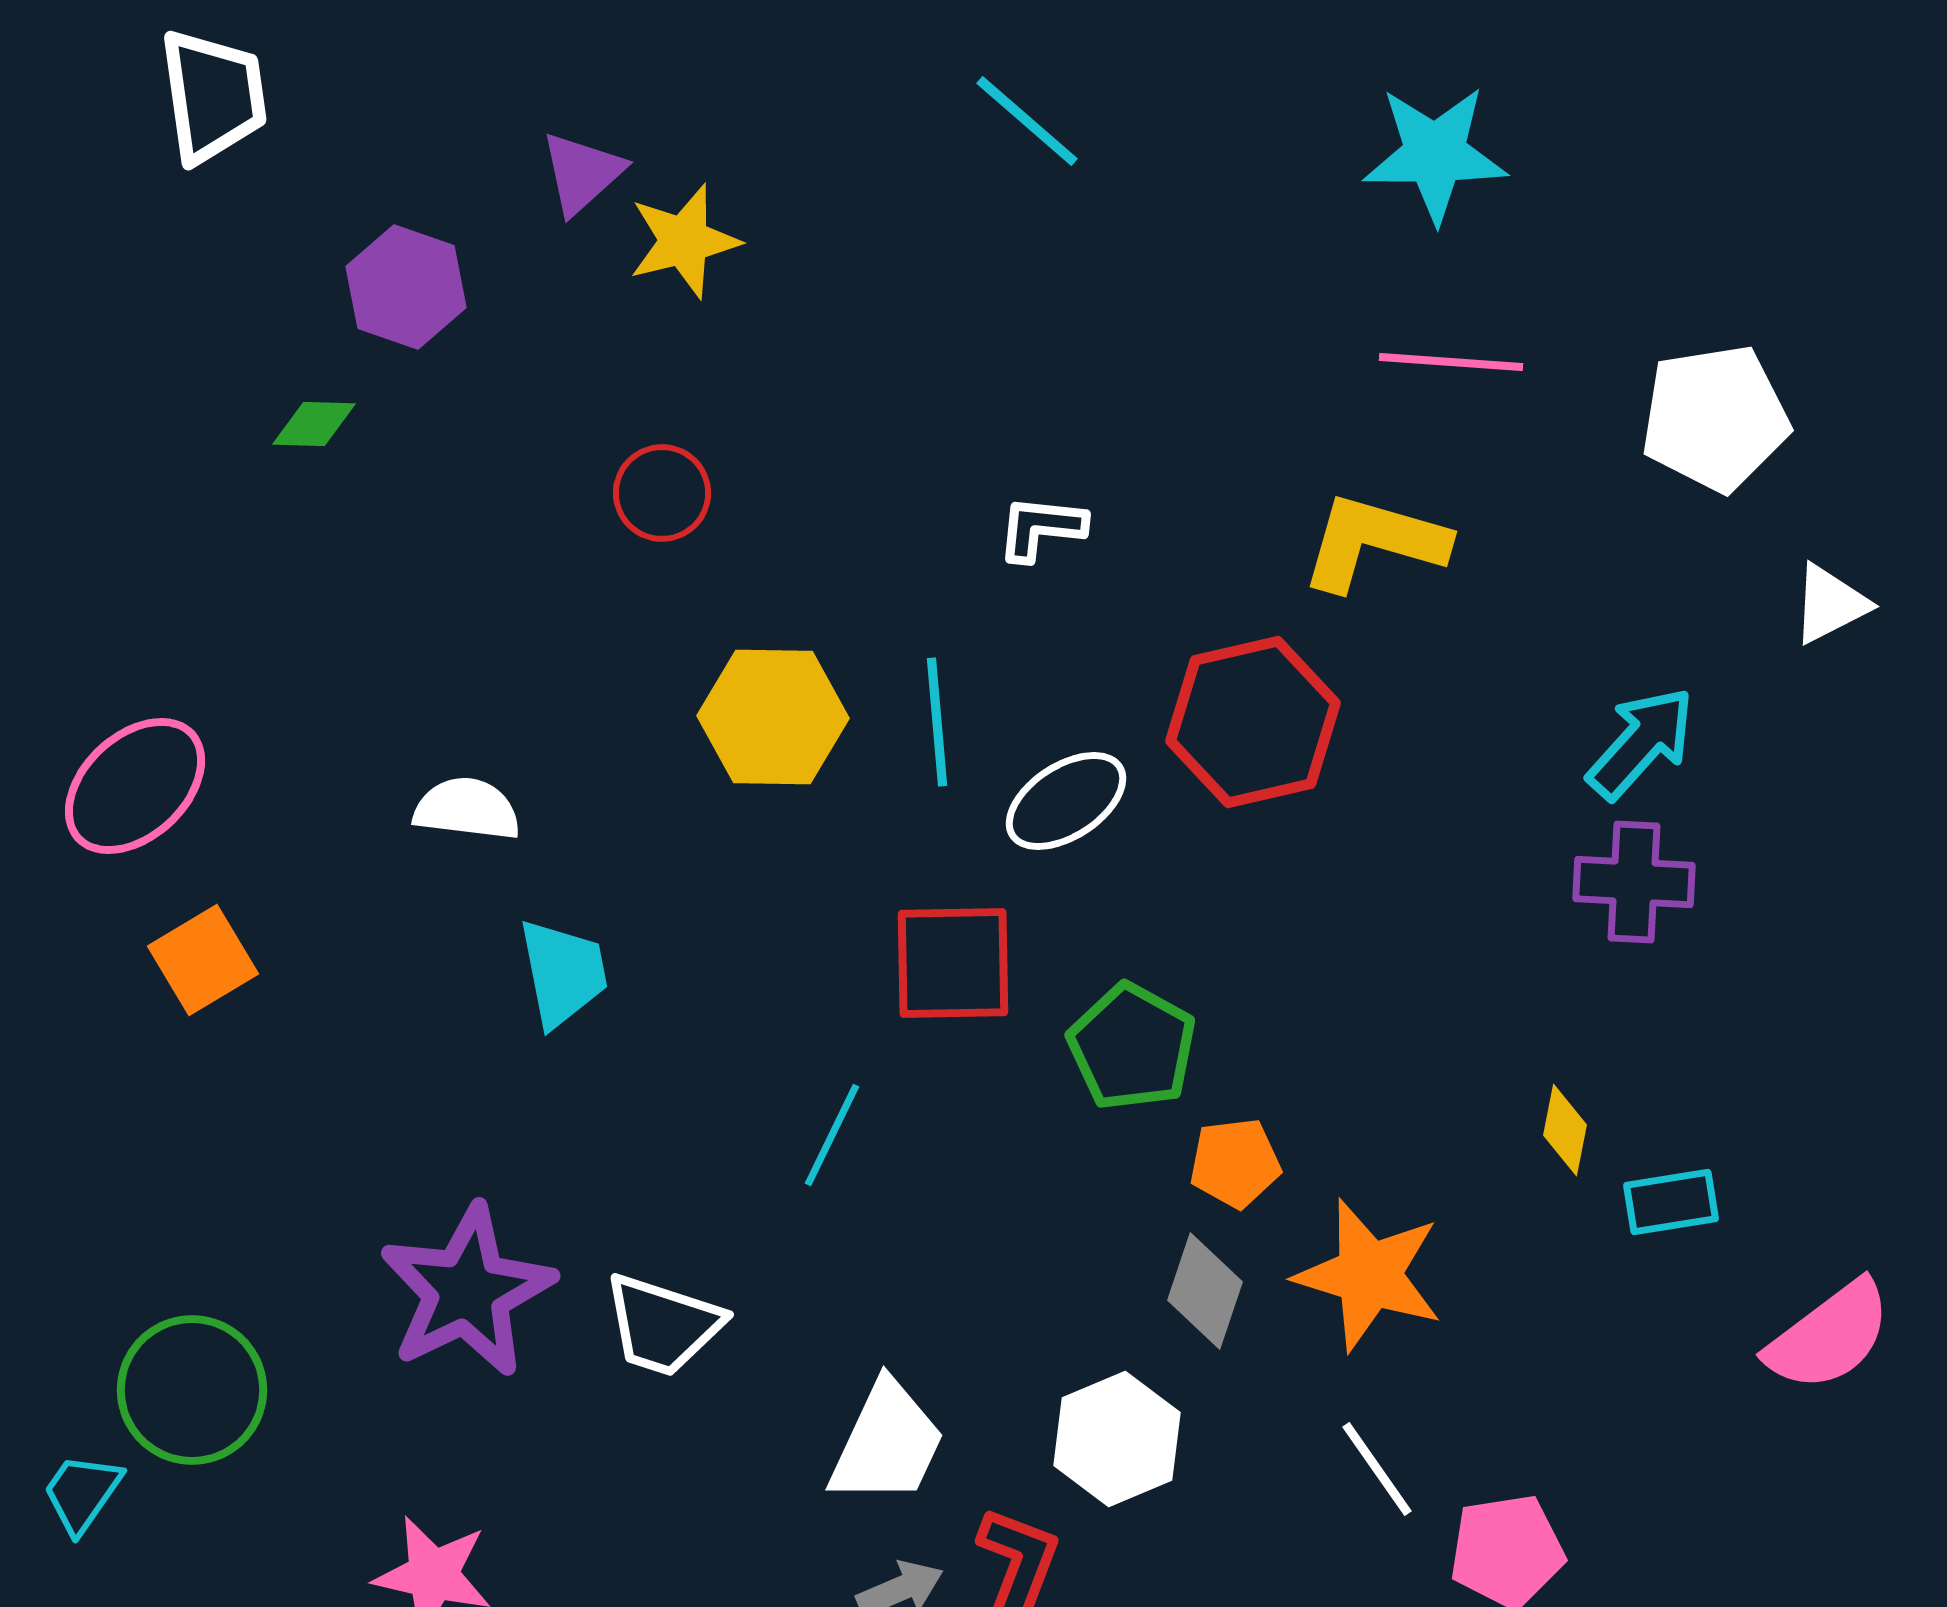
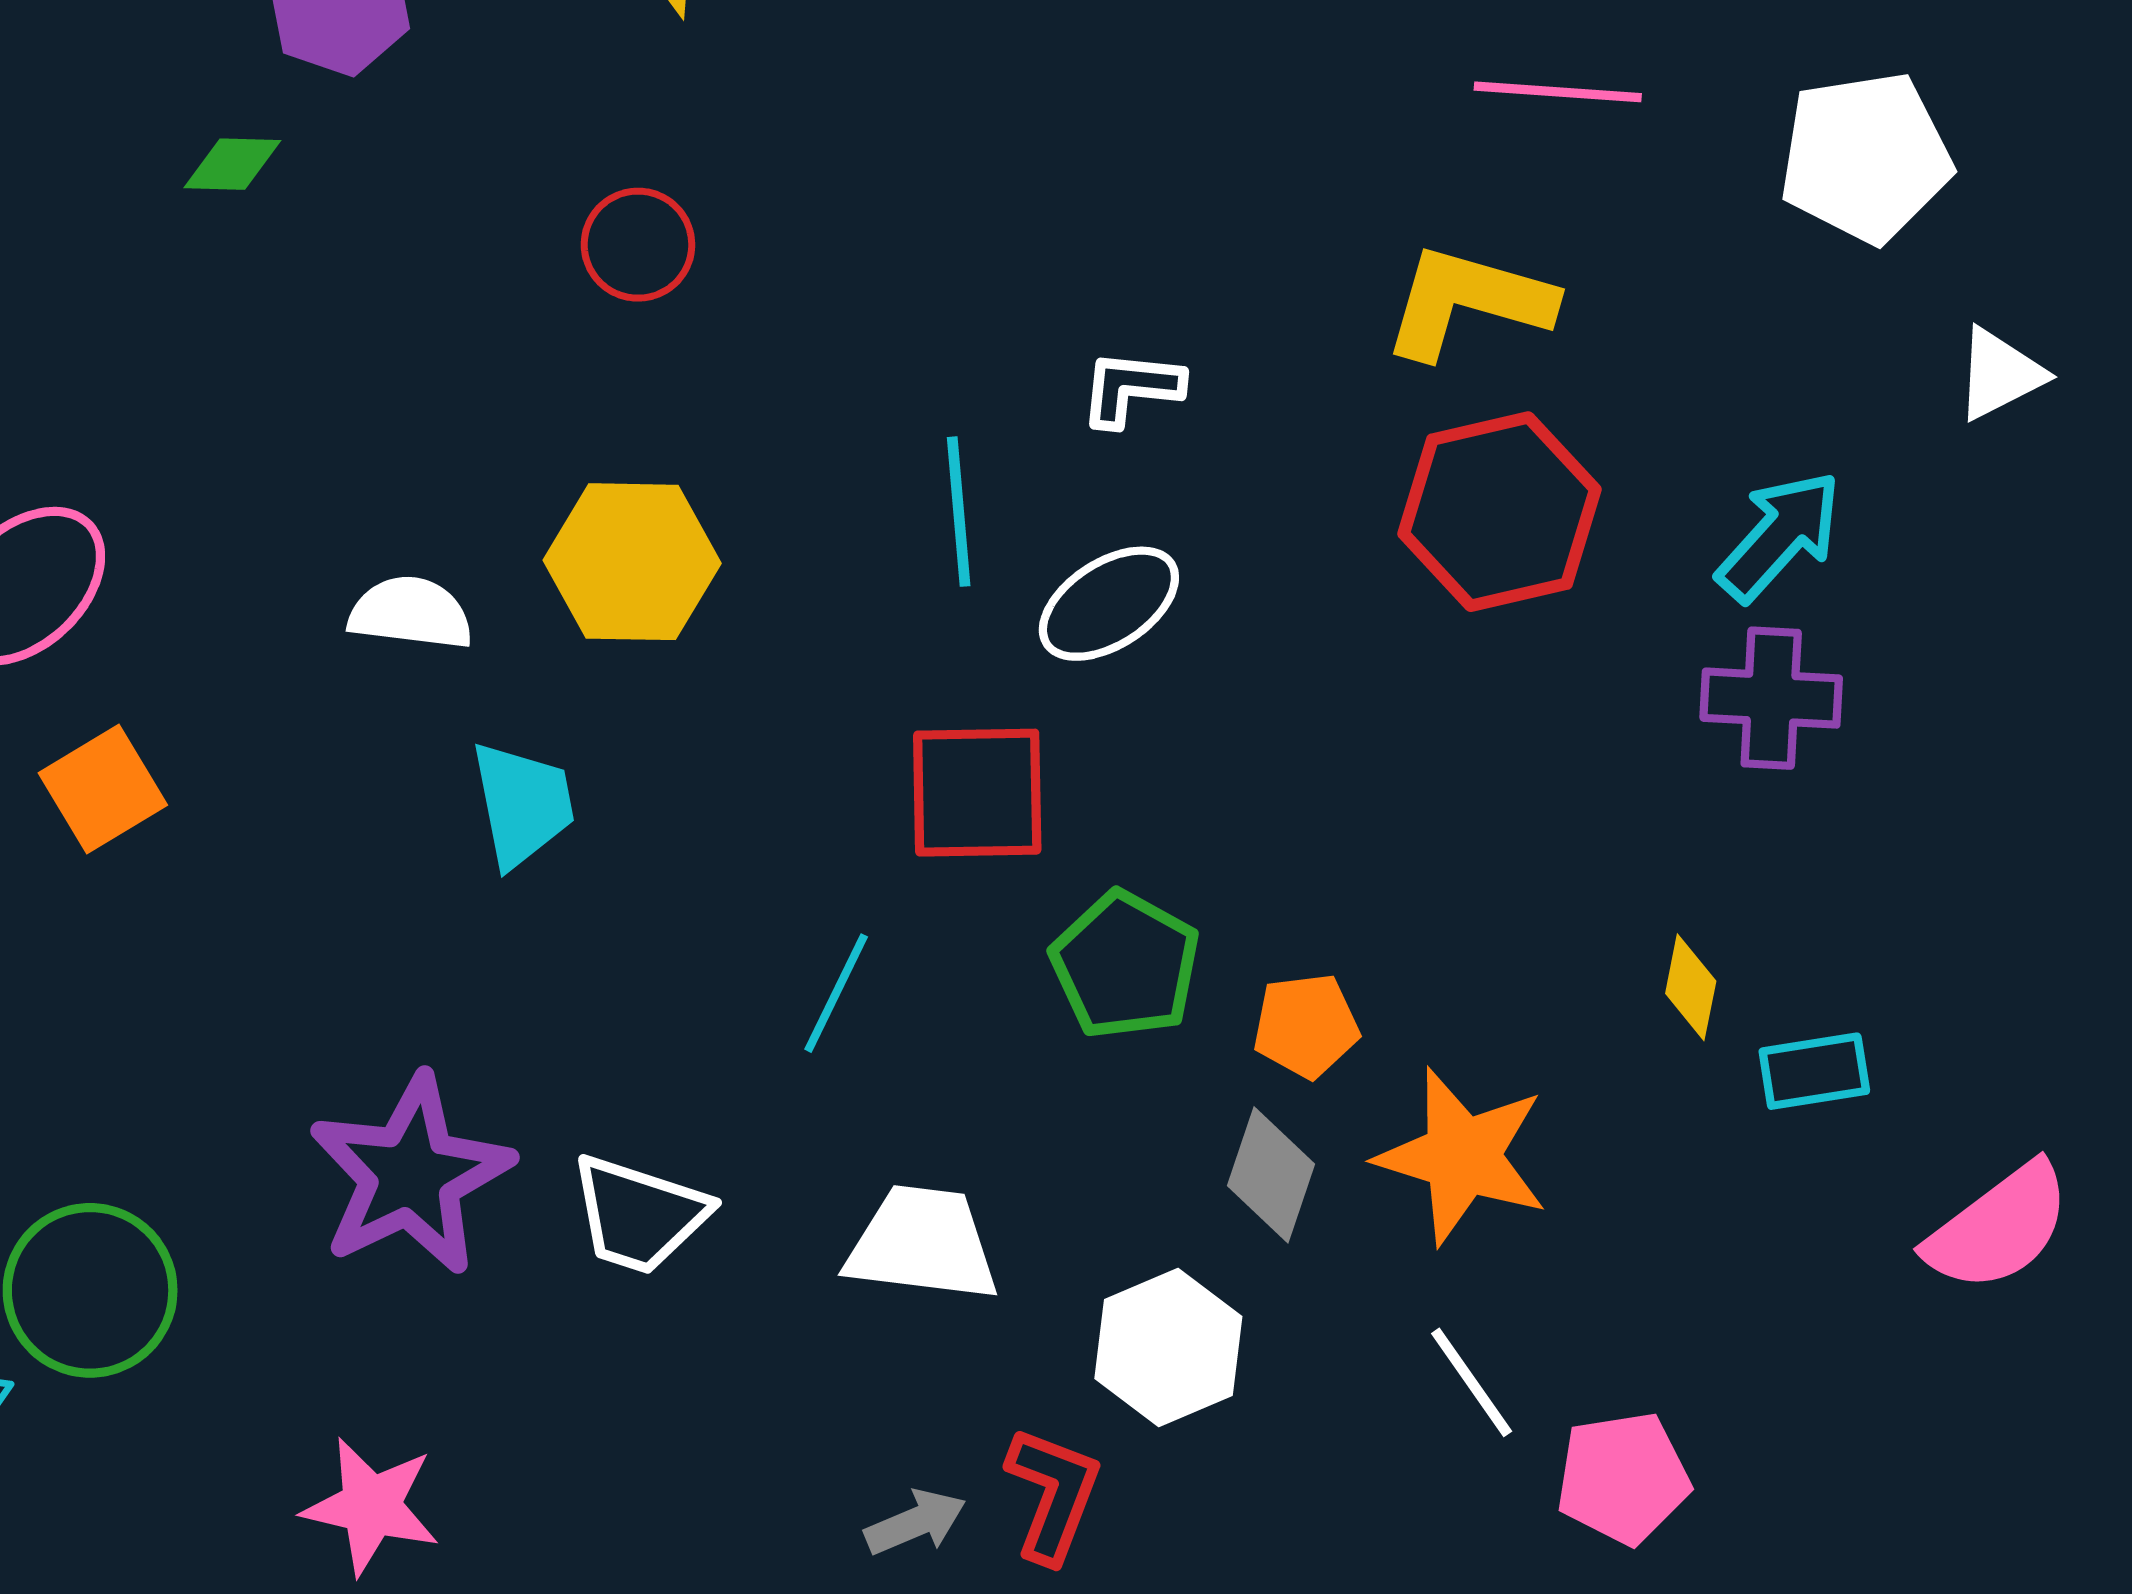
white L-shape: (1041, 528) -> (1131, 388), moved
yellow hexagon: (773, 717) -> (632, 562), moved
red hexagon: (1253, 722) -> (1500, 512), moved
green pentagon: (1132, 1047) -> (1125, 965), moved
white trapezoid: (887, 1443) -> (922, 1244), moved, turned -108

